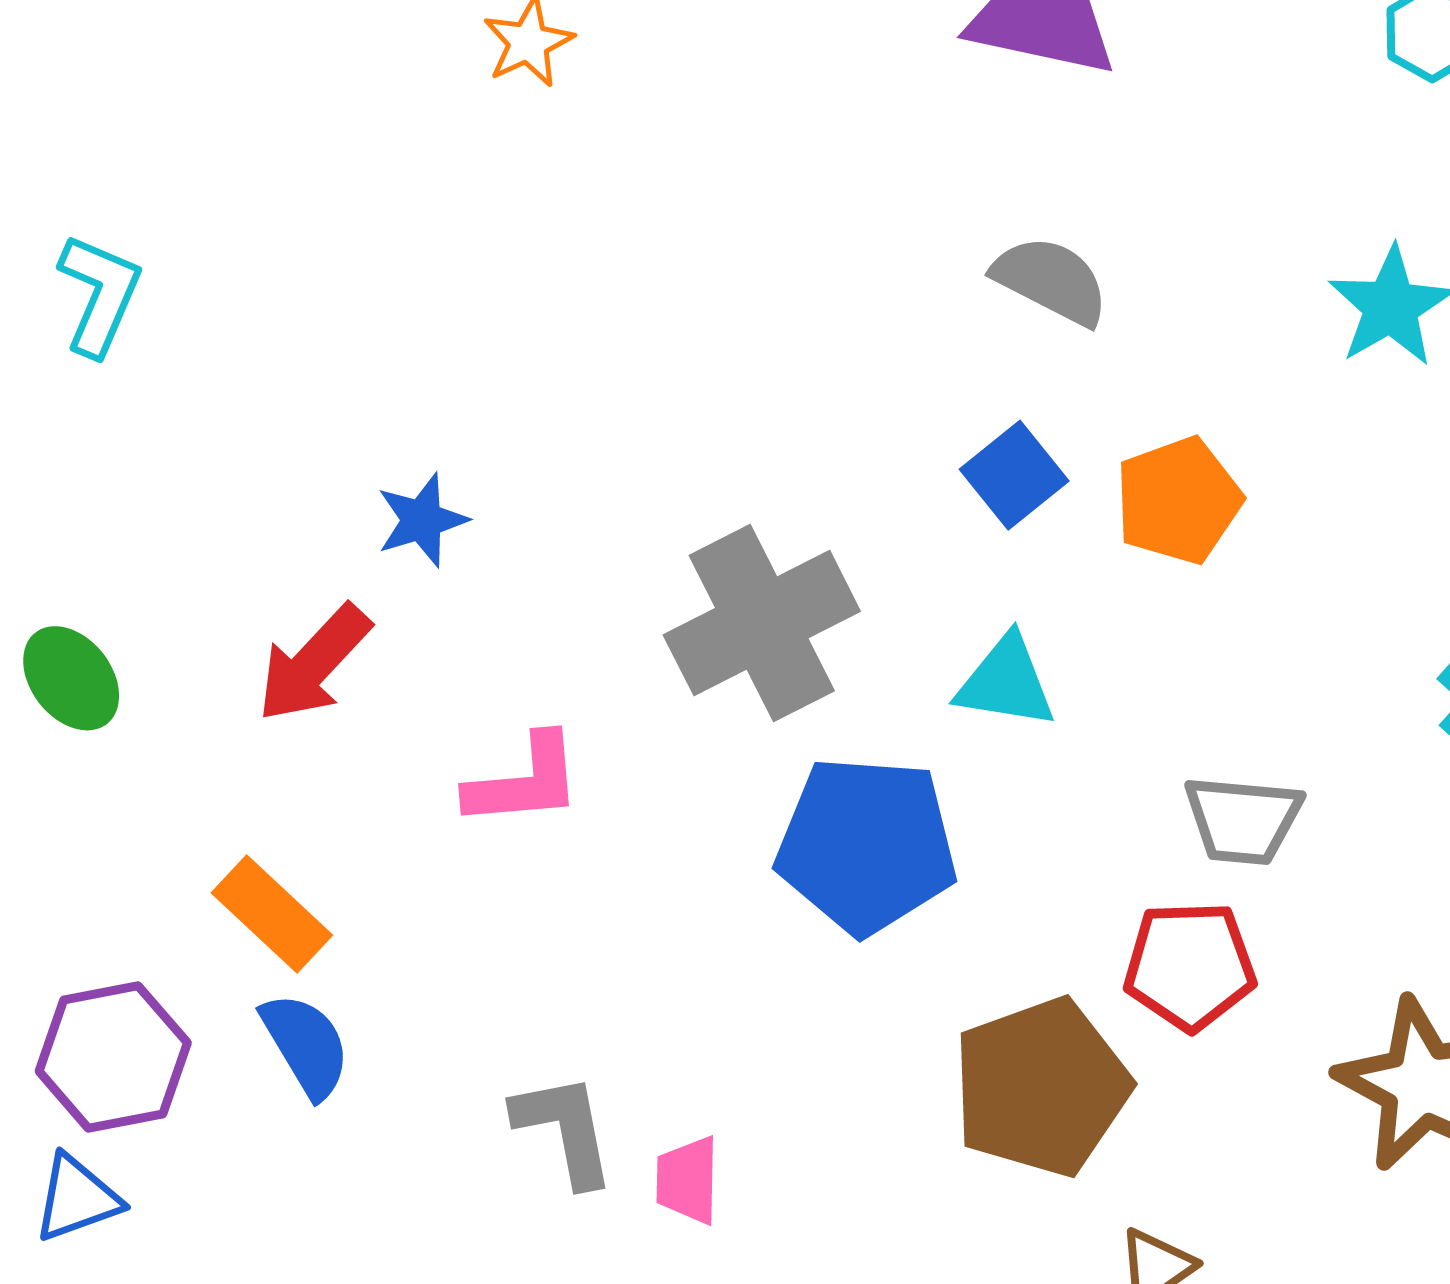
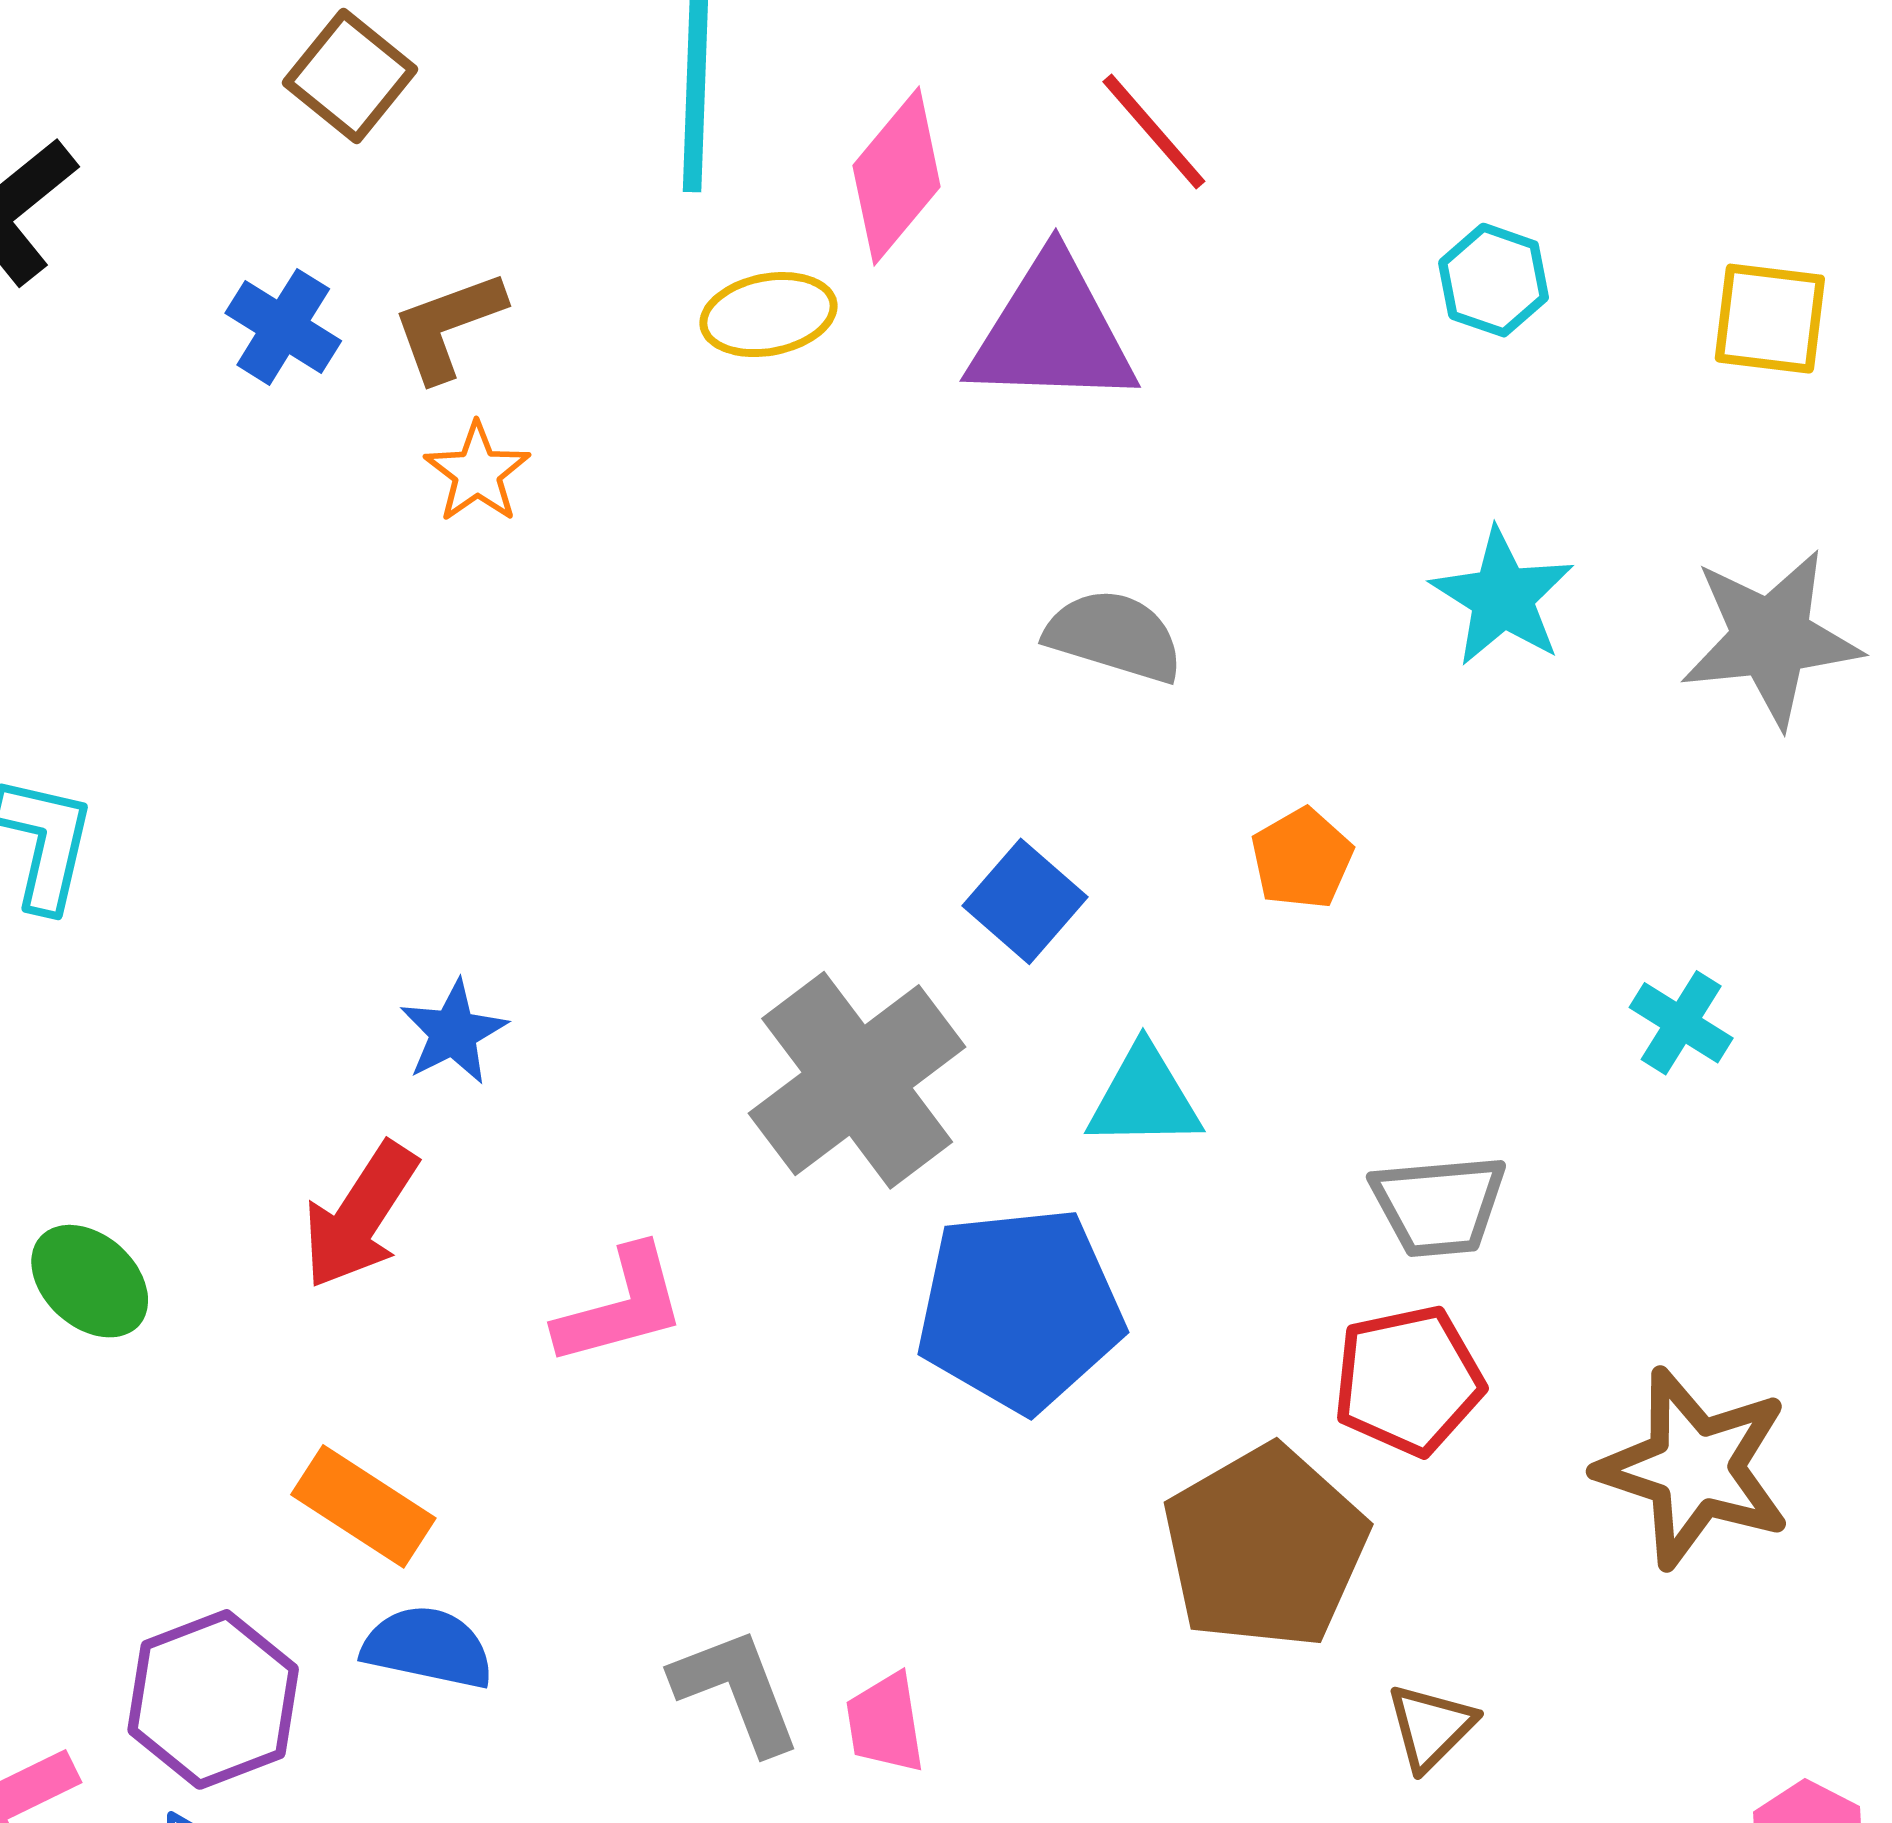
blue square: (1014, 475) -> (1025, 901), moved
orange pentagon: (1178, 501) -> (1302, 858), size x0.7
blue semicircle: (306, 1045) -> (428, 1647), turned -37

